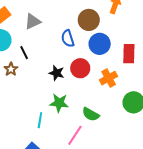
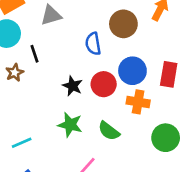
blue circle: (100, 44) -> (132, 71), moved
orange cross: (109, 78) -> (138, 102), turned 30
green semicircle: (91, 114) -> (109, 131), moved
cyan line: (40, 120) -> (22, 143), moved, turned 49

